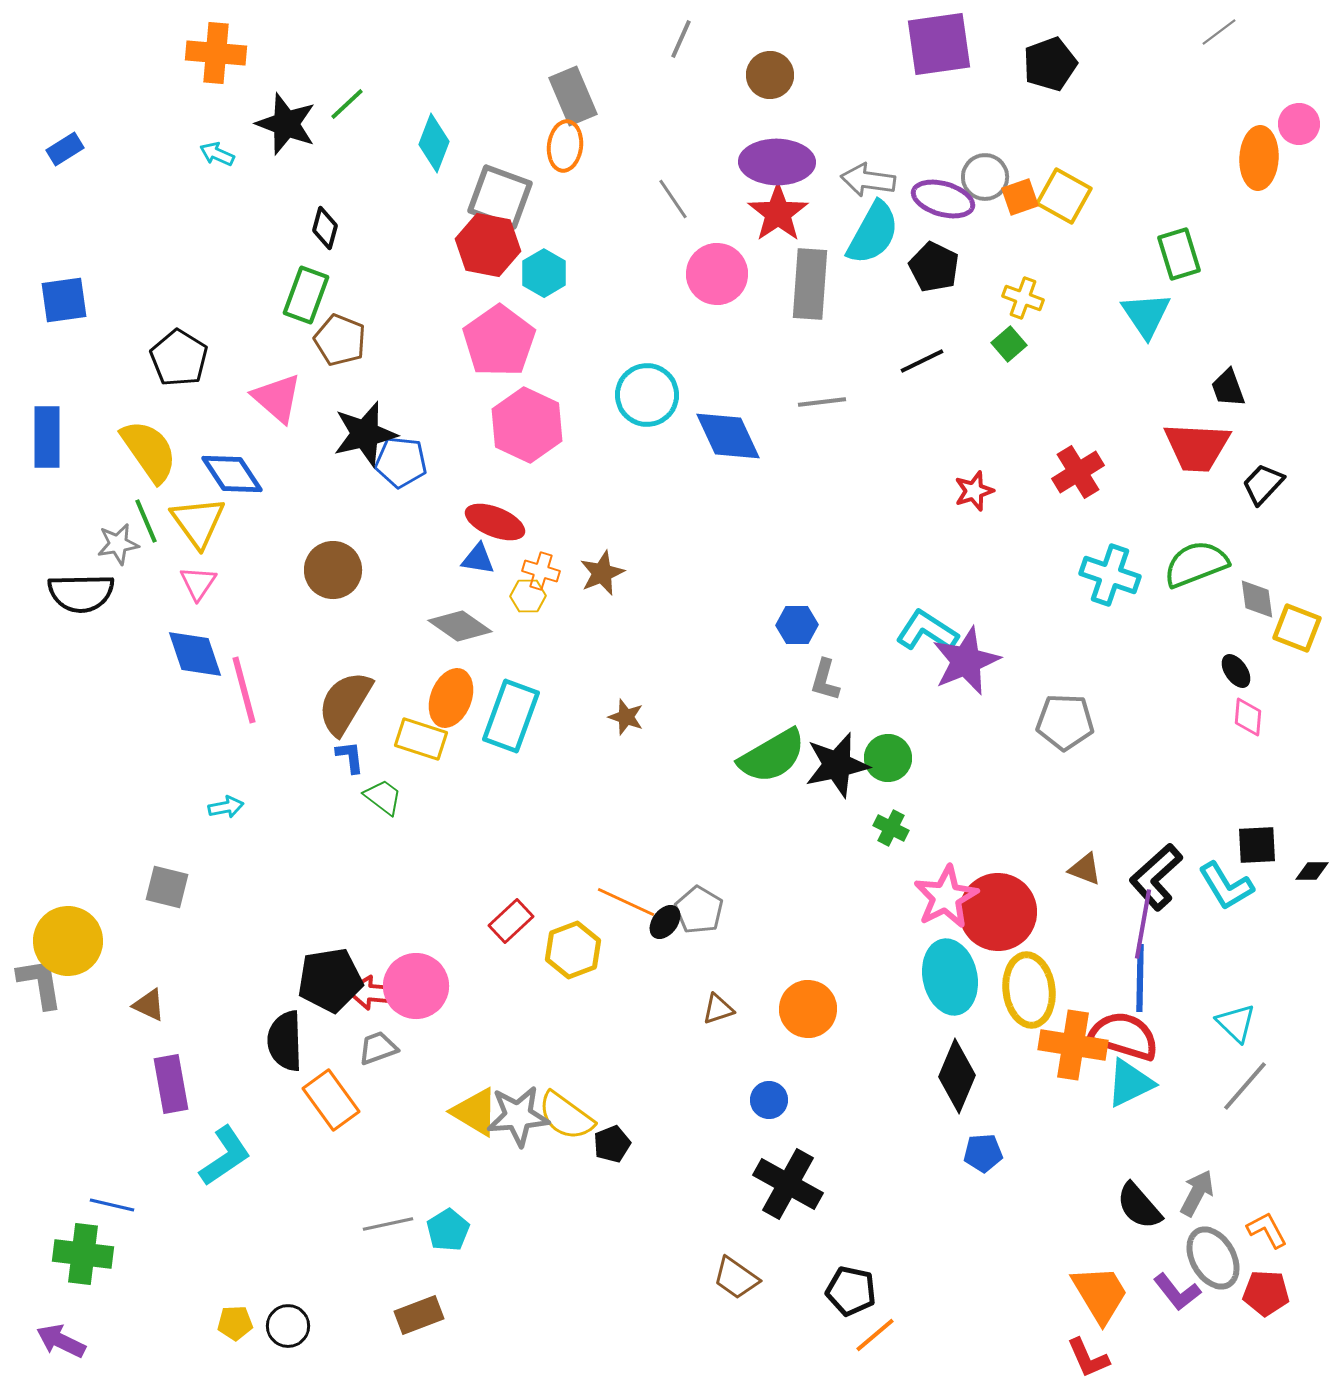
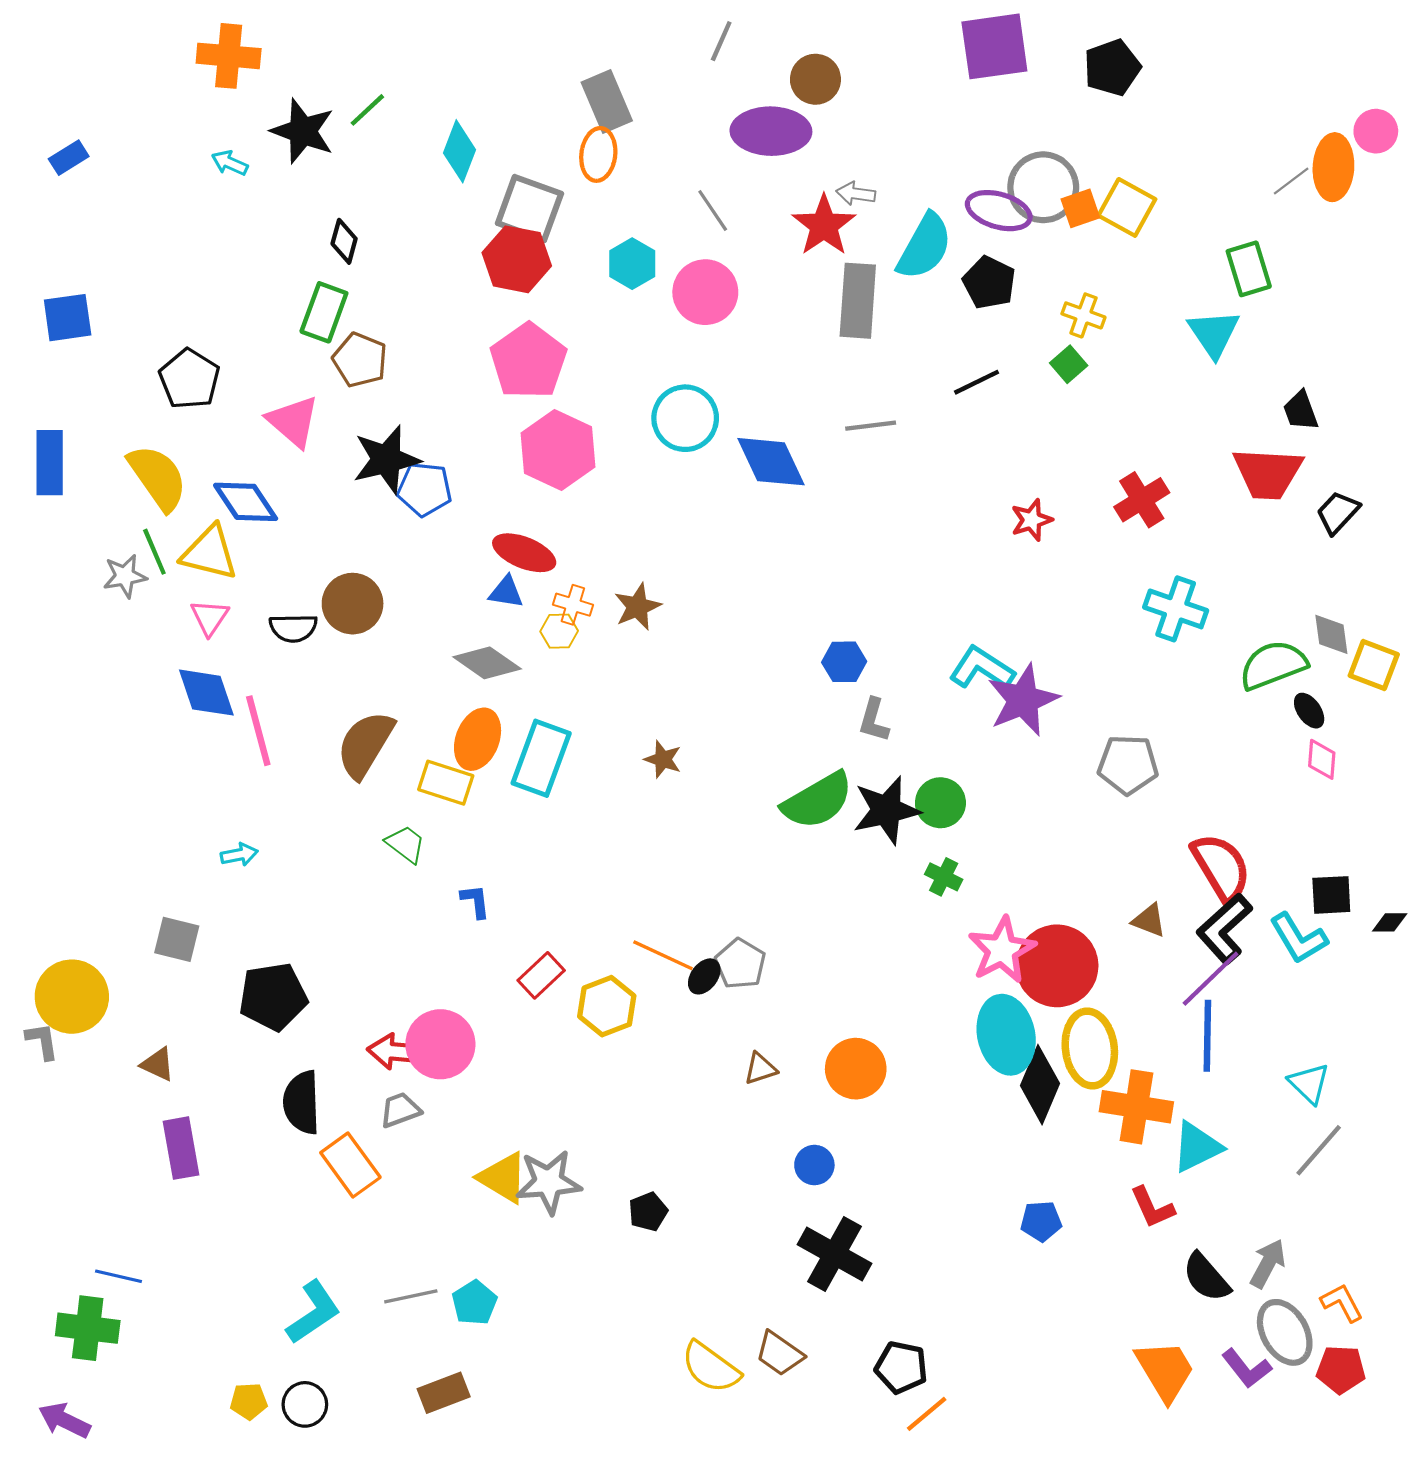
gray line: (1219, 32) -> (1291, 181), moved
purple ellipse: (777, 162) -> (771, 131), moved
gray circle: (985, 177) -> (1043, 187), size x1.4
gray arrow: (868, 180) -> (856, 194), moved, size x0.7
cyan hexagon: (544, 273) -> (632, 264), moved
pink circle: (717, 274) -> (705, 292), moved
yellow triangle: (198, 522) -> (210, 553), turned -40
green semicircle: (1196, 564) -> (1273, 665), moved
black semicircle: (81, 593) -> (293, 628), moved, size x0.7
blue L-shape: (350, 757) -> (475, 901), moved
purple line: (1143, 924) -> (1211, 979), turned 36
black pentagon: (330, 980) -> (273, 997), moved
gray L-shape: (40, 983) -> (42, 1041), size x0.7
red semicircle: (1124, 1036) -> (1221, 867), moved, turned 42
black diamond: (957, 1076) -> (1040, 1085), moved
yellow semicircle: (566, 1116) -> (711, 1367), moved
cyan L-shape: (225, 1156) -> (313, 1312), moved
red L-shape: (1088, 1358) -> (1152, 1207), moved

